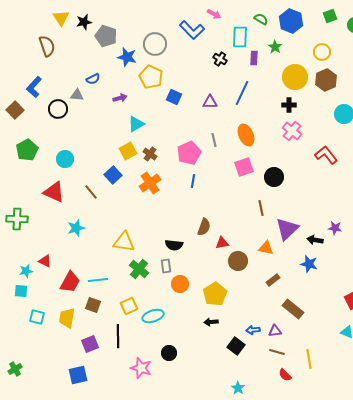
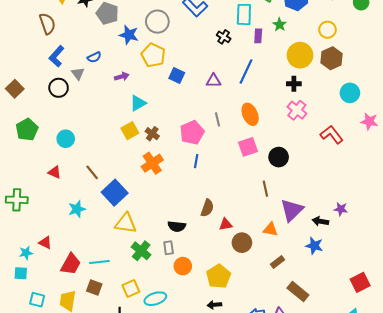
blue L-shape: (34, 87) -> (56, 56), moved
gray triangle: (77, 95) -> (78, 74), turned 48
blue square: (113, 175) -> (115, 193), moved, size x1.4
red triangle: (54, 192) -> (54, 172), size x0.6

